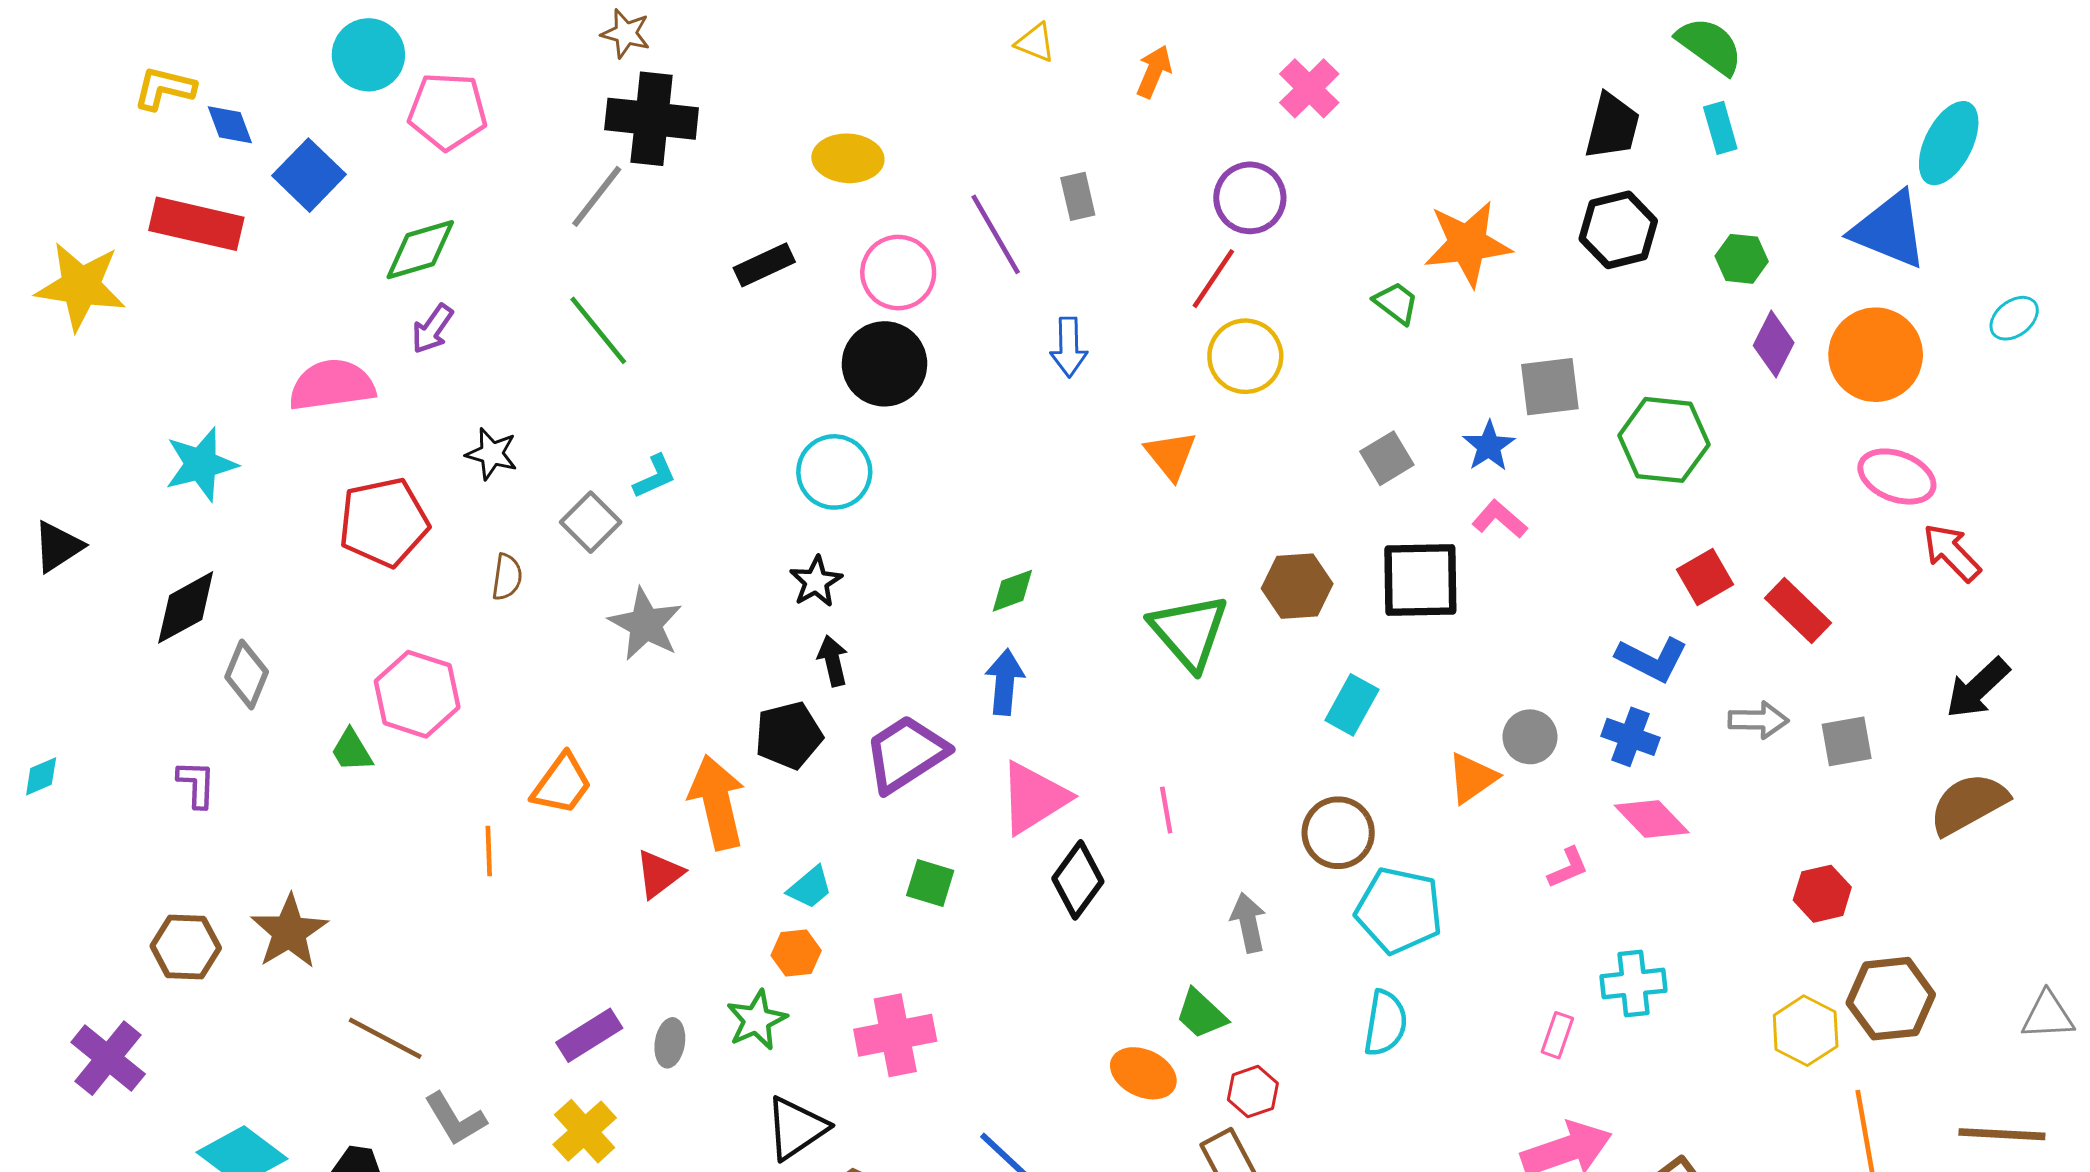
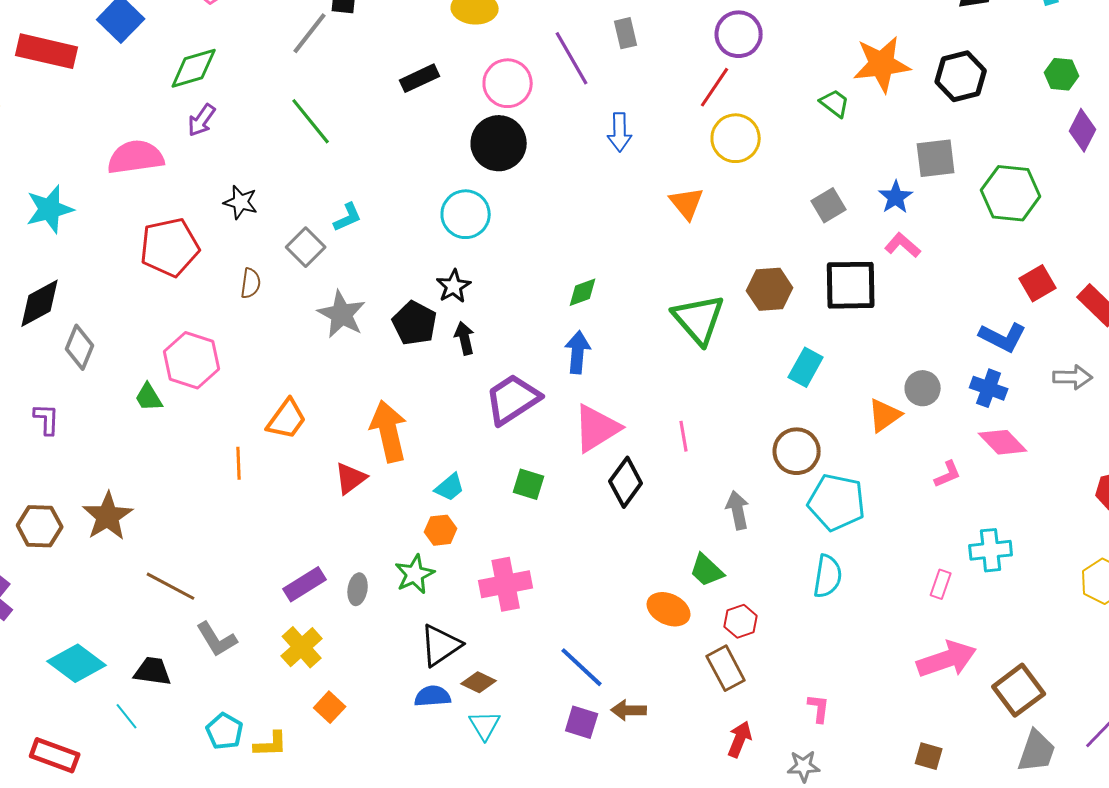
black hexagon: (1618, 230) -> (961, 76), moved
black pentagon: (789, 735) -> (415, 323), moved, turned -30

